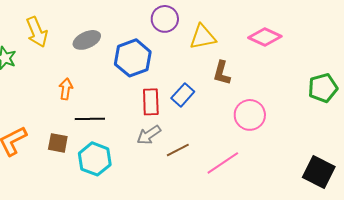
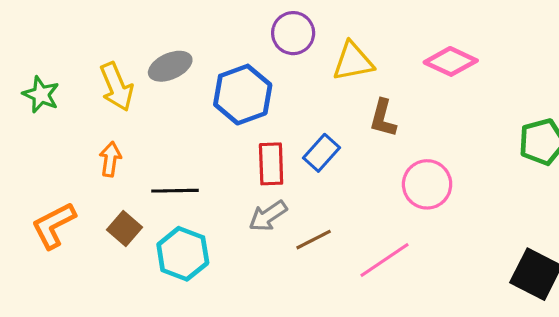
yellow arrow: (37, 32) -> (117, 87), moved
orange arrow: (66, 89) -> (110, 159), moved
brown square: (58, 143) -> (124, 228), turned 30

